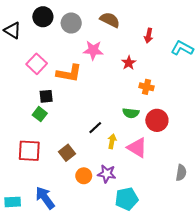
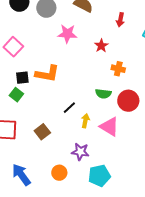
orange L-shape: (69, 73) -> (47, 74), moved
orange circle: (84, 176) -> (59, 173), moved

